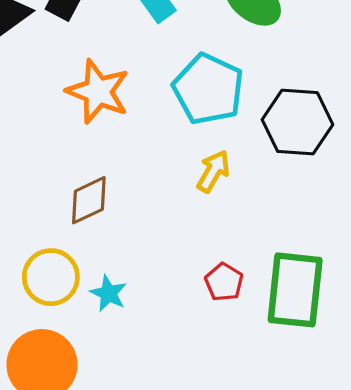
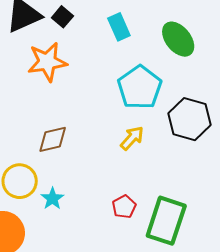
orange star: (98, 92) -> (47, 62), moved, turned 30

